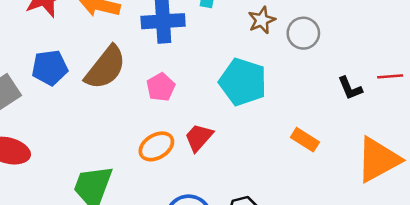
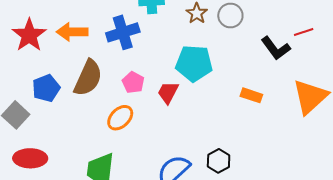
black L-shape: (350, 88) -> (276, 48), size x1.4
red trapezoid: (199, 137) -> (168, 92), moved
orange ellipse: (156, 146) -> (120, 118), moved

